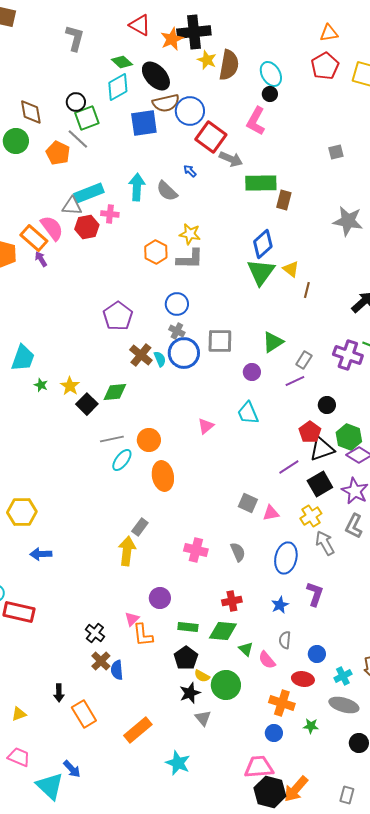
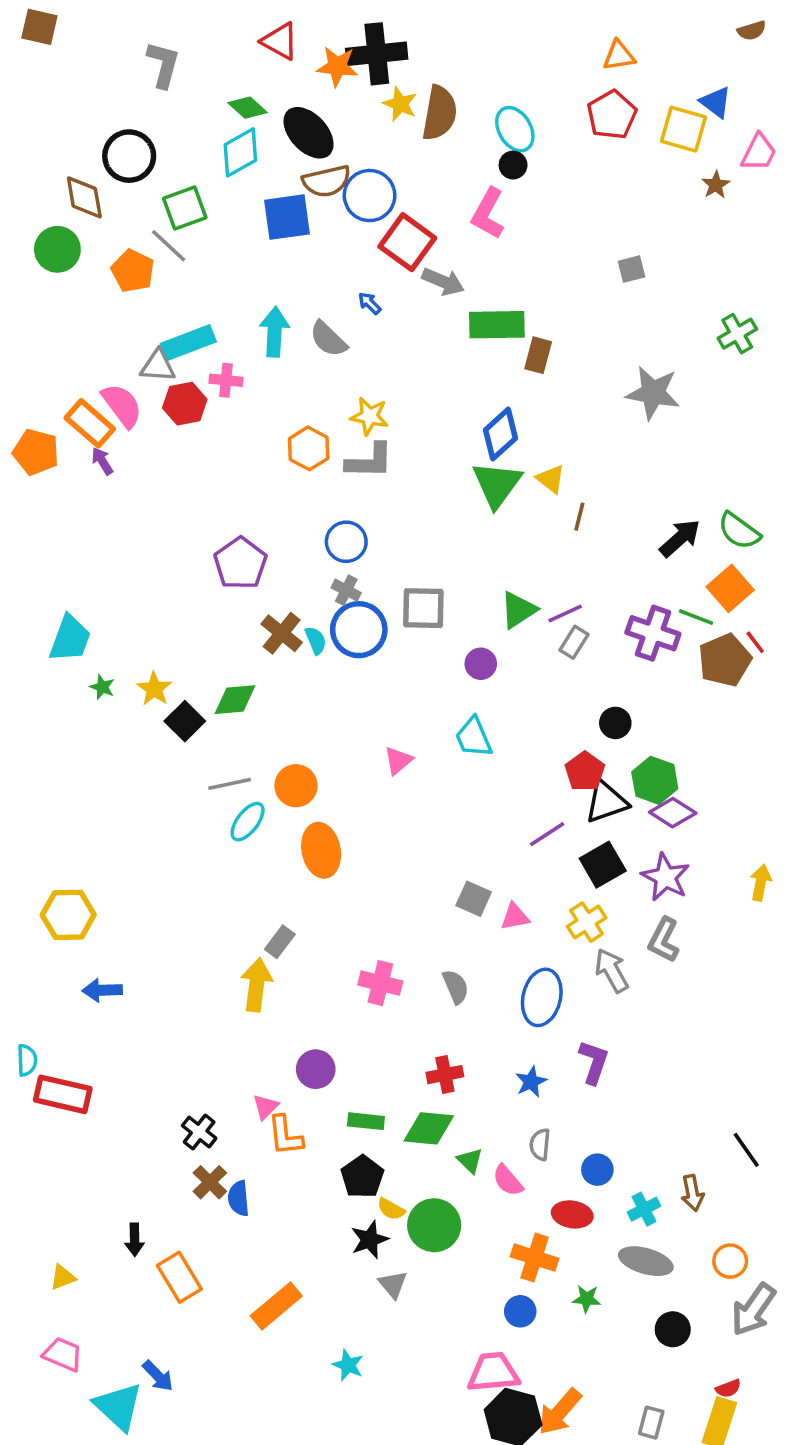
orange star: (172, 39) -> (337, 66), turned 30
black circle: (76, 102) -> (129, 156), moved, size x1.5
purple line: (295, 381) -> (565, 614), moved
cyan star: (178, 763) -> (348, 1365), size x0.7

